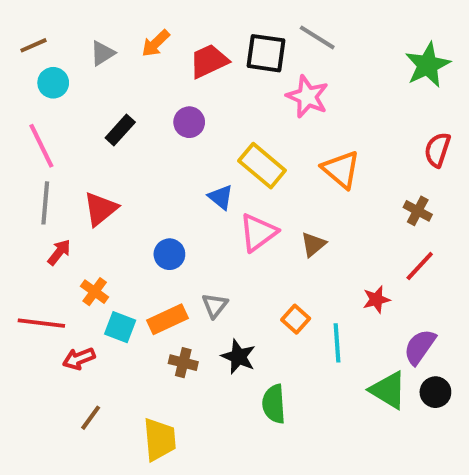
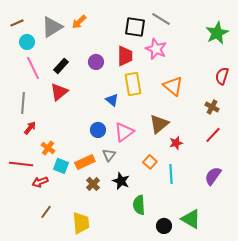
gray triangle: (102, 53) -> (52, 27), size x1.6
red trapezoid: (209, 61) -> (125, 56), moved, turned 115
pink line: (41, 146) -> (33, 68), moved
yellow rectangle: (262, 166) -> (133, 84), turned 40
red triangle: (100, 209) -> (59, 92), moved
pink triangle: (258, 233) -> (124, 132), moved
brown triangle: (313, 244) -> (159, 124), size x1.5
blue circle: (169, 254) -> (98, 130), moved
red star: (376, 300) -> (176, 143), moved
brown cross: (183, 363) -> (93, 184), turned 32
green triangle: (388, 390) -> (191, 219), moved
black circle: (435, 392) -> (164, 226), moved

